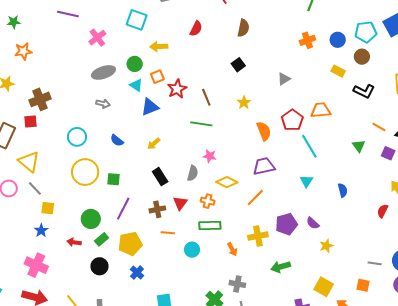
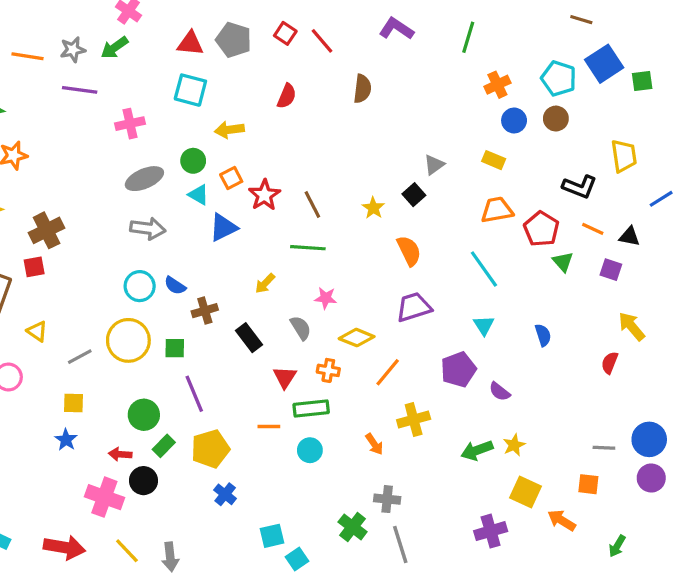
cyan pentagon: (366, 32) -> (559, 78), turned 30
pink cross: (97, 38) -> (130, 124), turned 30
orange cross: (307, 40) -> (497, 85), moved
blue circle: (338, 40) -> (514, 120), moved
black square: (238, 65) -> (414, 195), moved
yellow rectangle: (338, 71) -> (494, 160), moved
black L-shape: (364, 91) -> (580, 187), moved
gray arrow: (103, 104) -> (148, 229), size x1.5
red pentagon: (292, 120) -> (541, 229), moved
cyan circle: (77, 137) -> (140, 286), moved
yellow arrow: (154, 144) -> (265, 283), moved
yellow triangle: (29, 162) -> (37, 331), size x0.6
gray semicircle: (193, 173) -> (301, 328), turned -42
gray line: (35, 188) -> (80, 357), moved, turned -70
orange line: (255, 197) -> (388, 372), moved
purple line: (123, 209) -> (194, 394), turned -45
brown cross: (157, 209) -> (205, 311), moved
purple pentagon: (286, 224) -> (458, 369), moved
green rectangle: (210, 225) -> (311, 408), moved
yellow star: (326, 246) -> (514, 445), moved
pink cross: (36, 265) -> (104, 497), moved
black circle: (99, 266) -> (143, 481), moved
green arrow: (281, 267) -> (477, 450), moved

